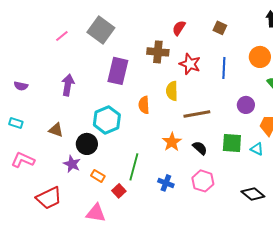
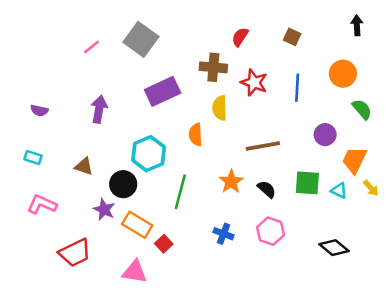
purple rectangle: (118, 71) -> (163, 91), turned 52
yellow semicircle: (172, 91) -> (220, 108), moved
green line: (134, 167) -> (180, 192), moved
orange rectangle: (98, 176) -> (137, 225), size x1.6

